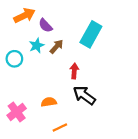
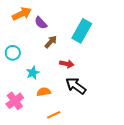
cyan star: (37, 45) -> (33, 73), moved
red arrow: (74, 71) -> (67, 64), turned 96

